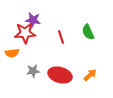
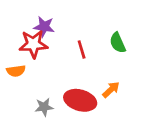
gray star: (33, 71) -> (44, 107), moved
orange arrow: (90, 75) -> (111, 90), moved

